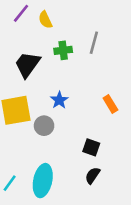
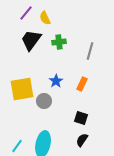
gray line: (94, 43) -> (90, 51), moved
black trapezoid: (27, 64) -> (31, 40), moved
orange rectangle: (110, 104) -> (82, 84), moved, turned 56

